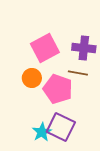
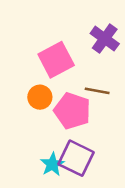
purple cross: (84, 48) -> (105, 39), moved, turned 30

